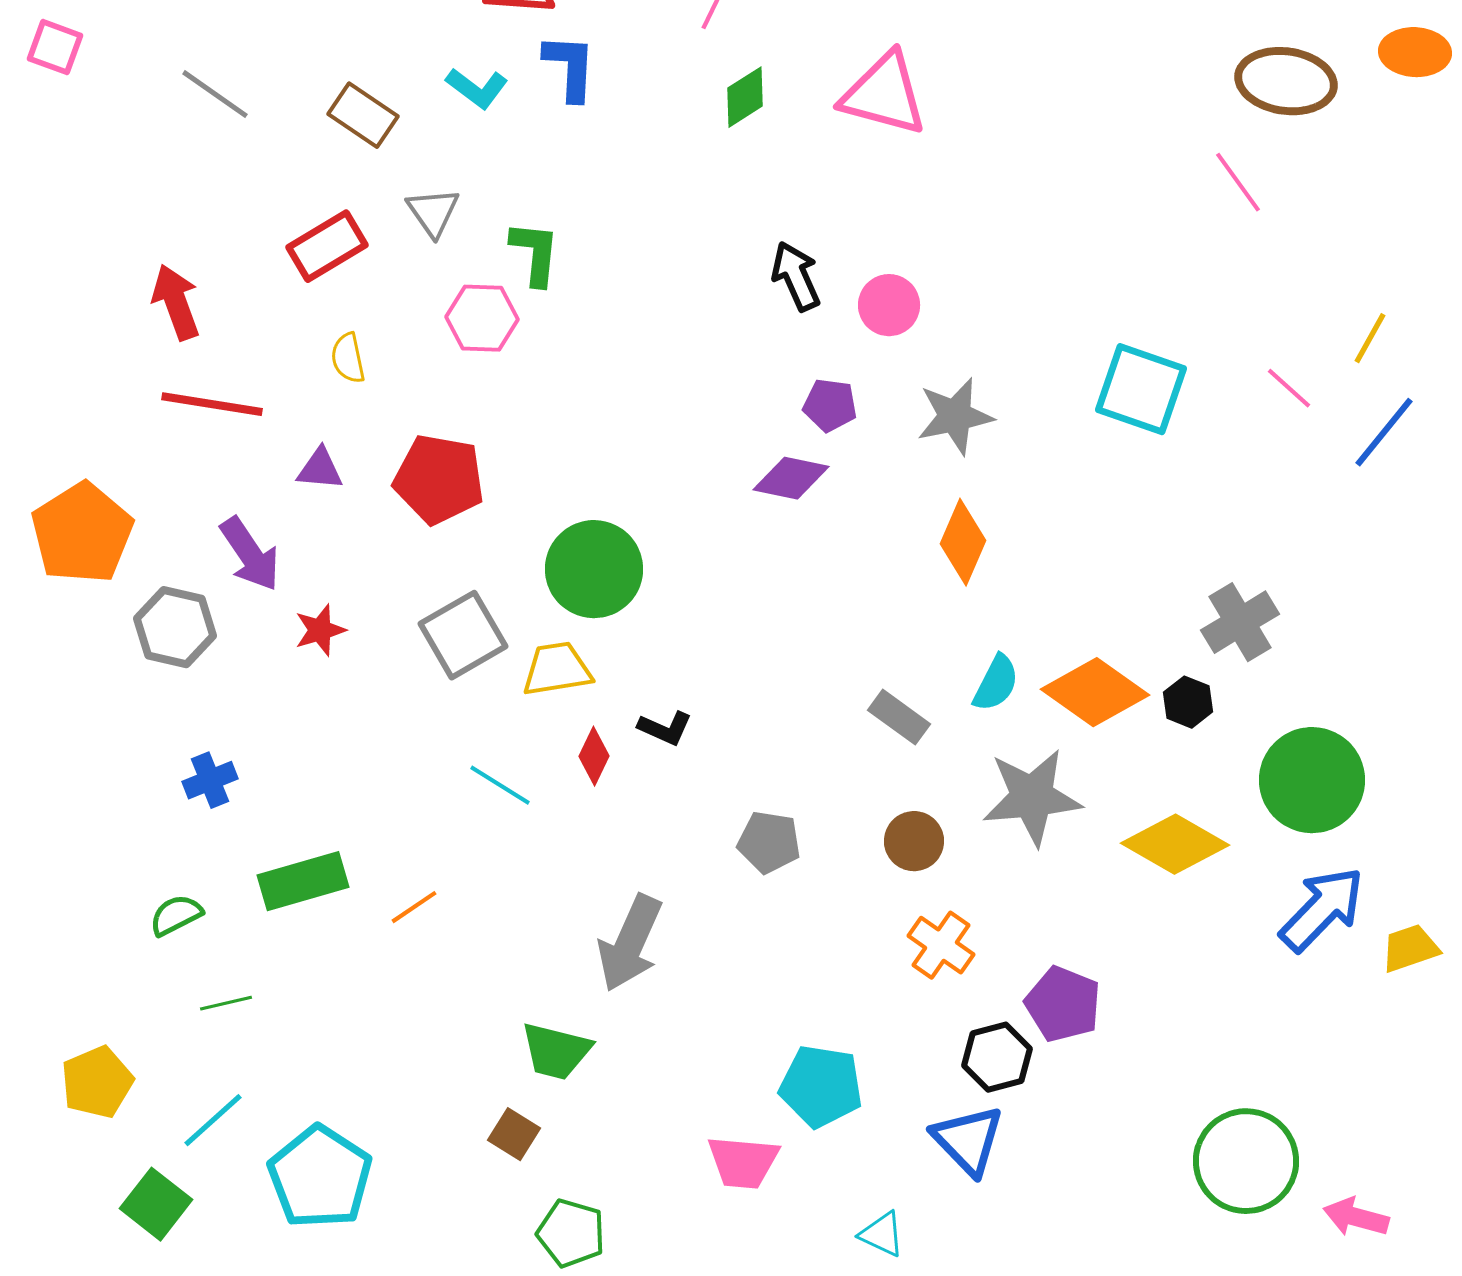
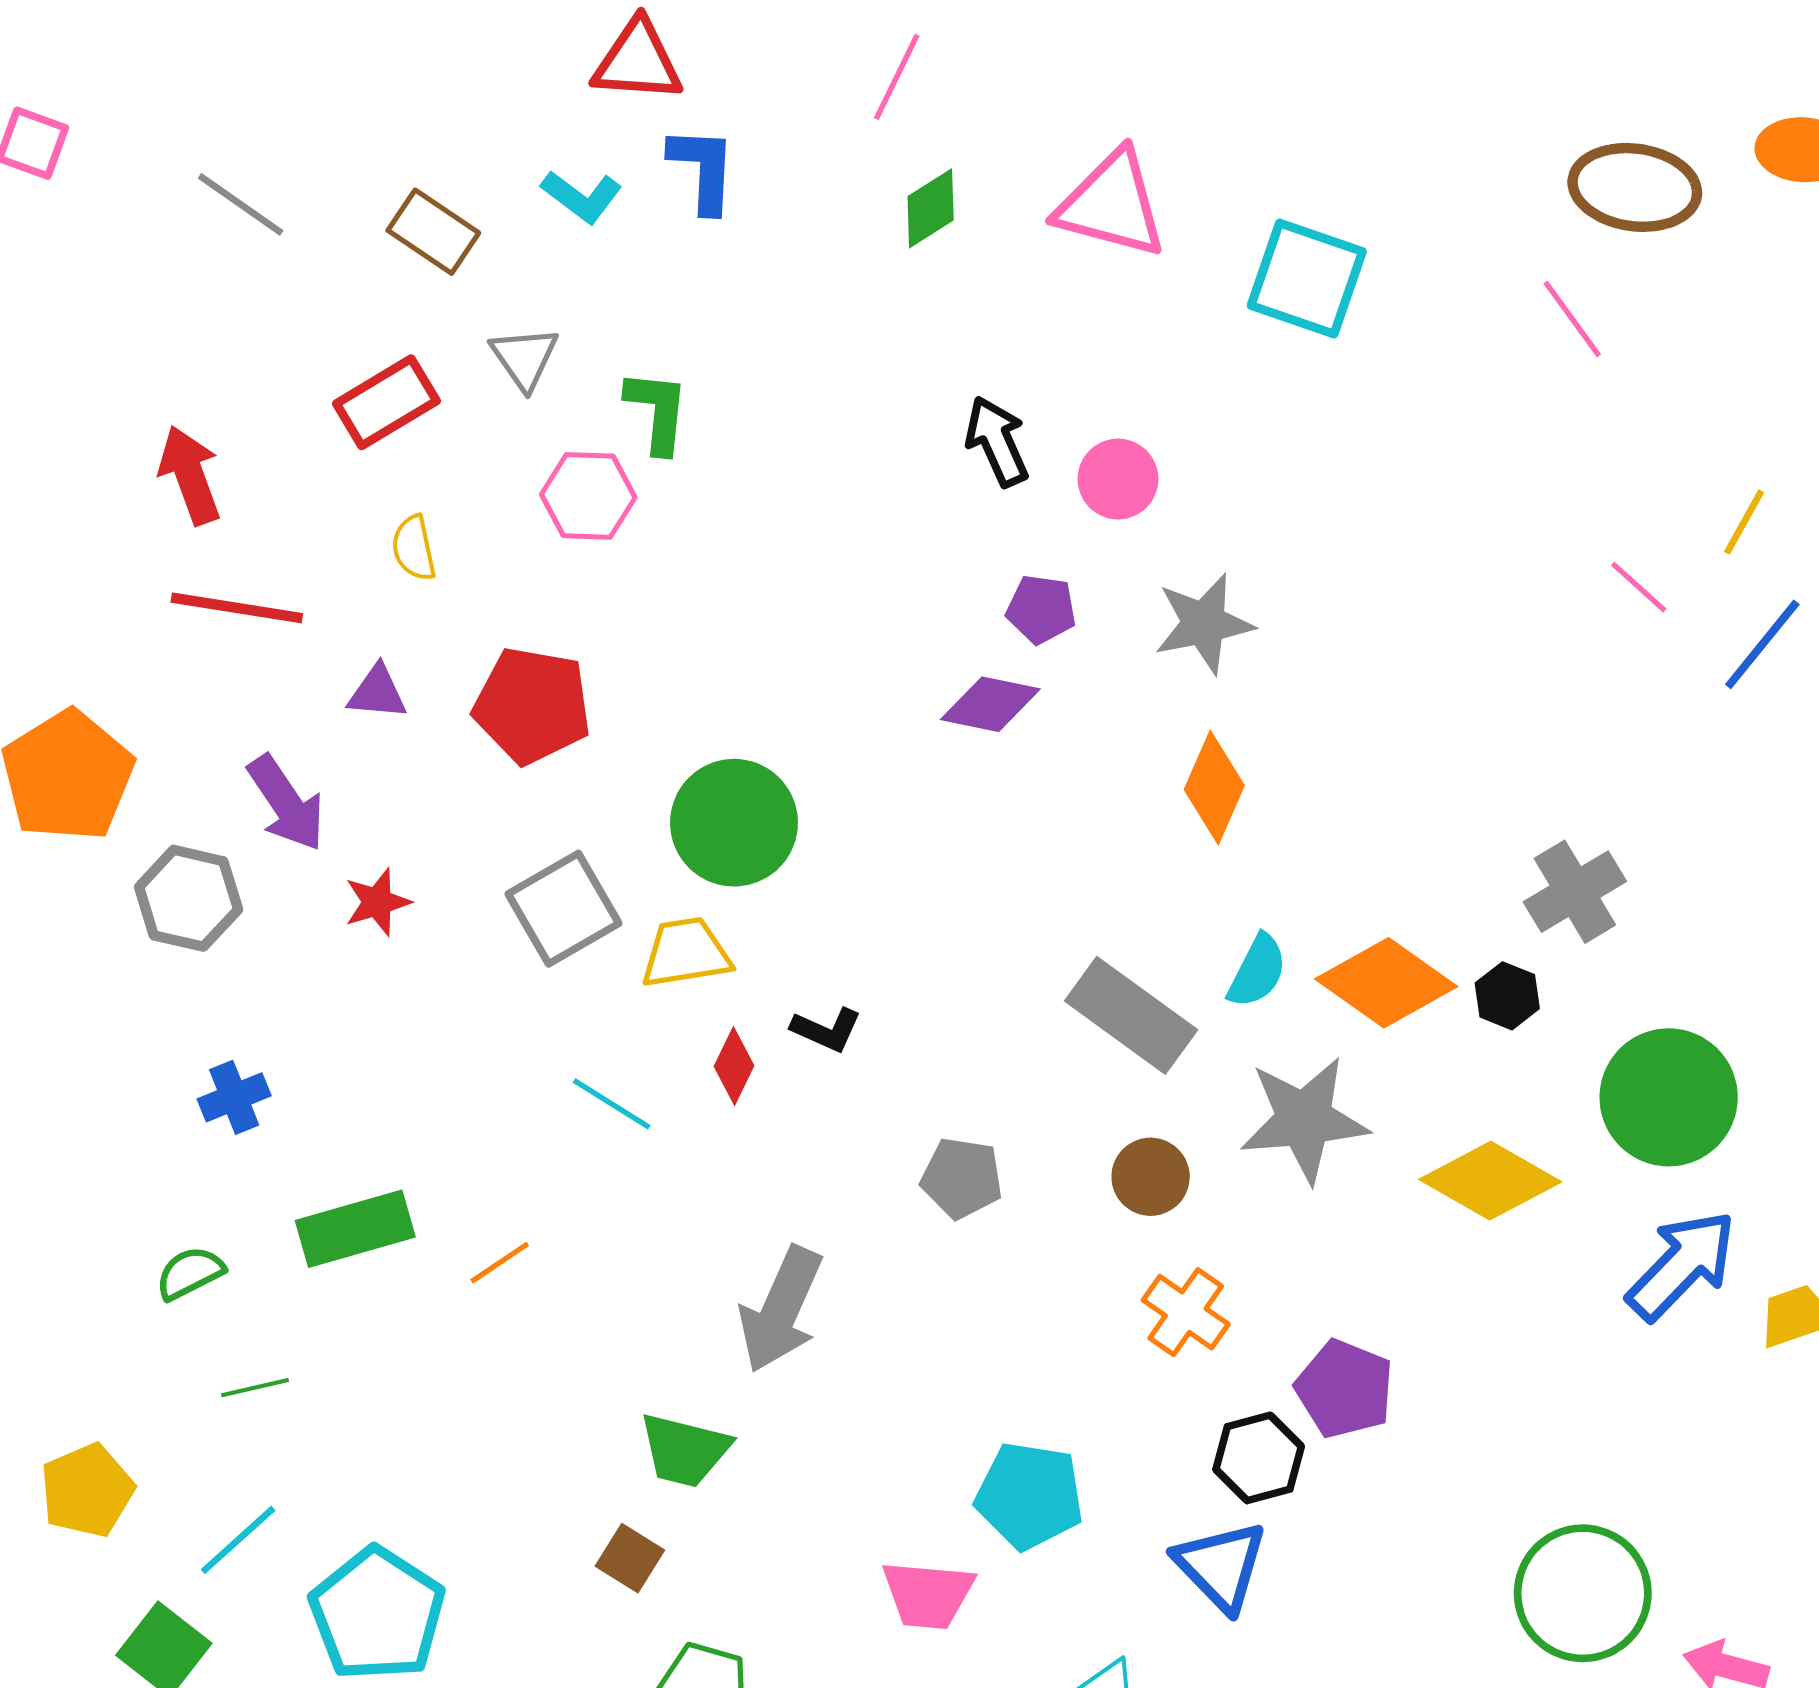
cyan square: (1141, 389) -> (1307, 279), moved
gray rectangle: (899, 717) -> (1131, 1015), size x1.6

